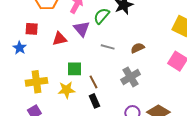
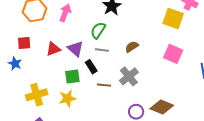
green semicircle: (102, 16) -> (98, 30), moved
purple triangle: (82, 29) -> (75, 49), moved
brown line: (93, 82) -> (104, 85), moved, turned -48
black rectangle: (94, 101) -> (91, 67), moved

